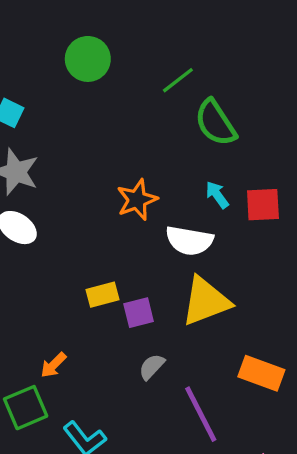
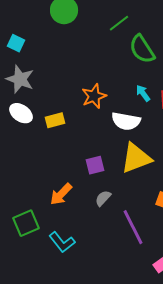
yellow rectangle: (103, 295) -> (55, 120), moved
orange arrow: (53, 365) -> (61, 194), moved, size x1.4

